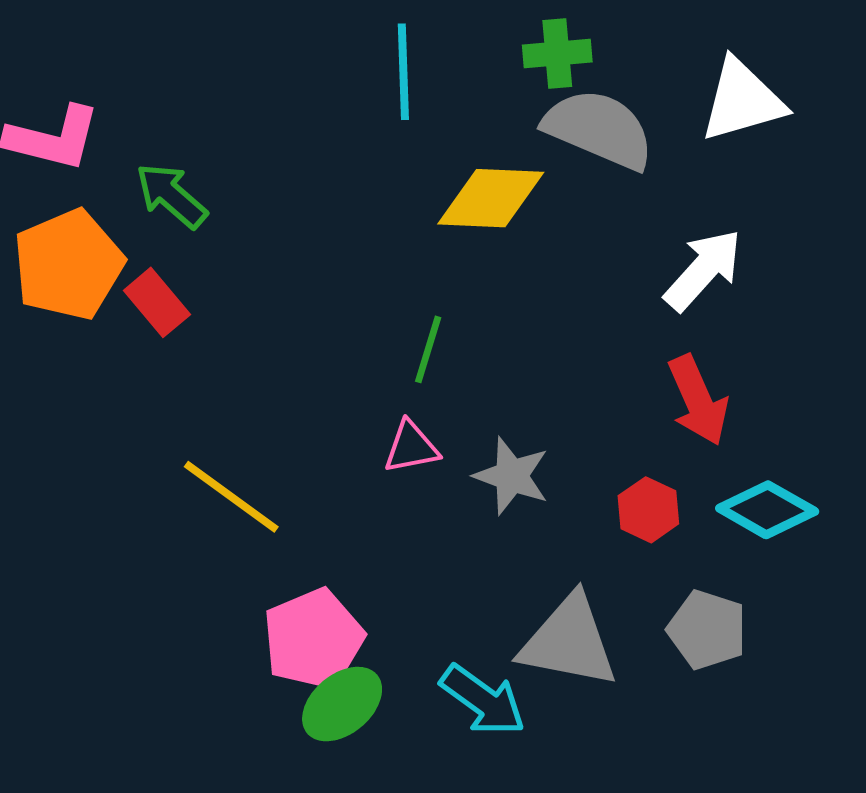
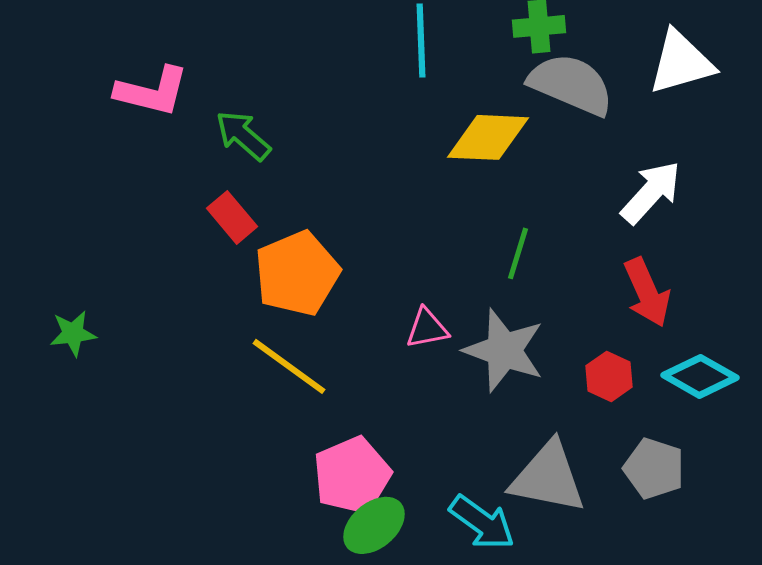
orange pentagon: (68, 265) -> (297, 273), moved
green line: (428, 349) -> (518, 253), moved
gray star: (512, 476) -> (504, 350), size x1.4

